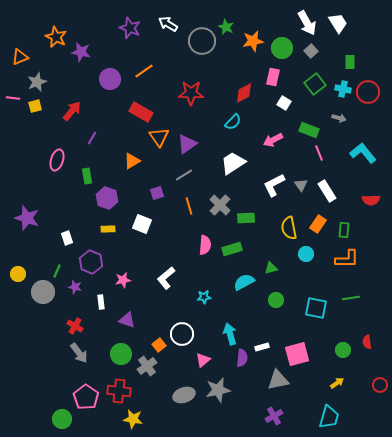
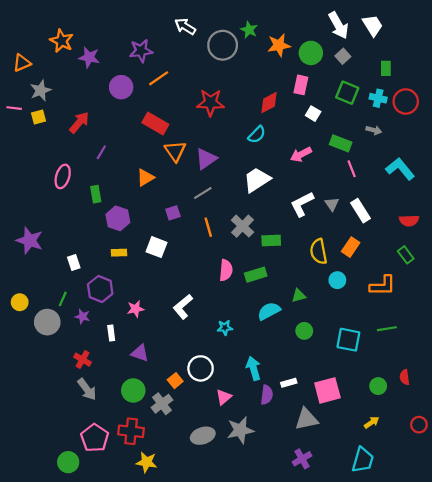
purple star: (130, 28) -> (141, 51), moved, turned -30
green square: (315, 84) -> (347, 93), turned -30
green rectangle: (344, 230) -> (406, 255), moved, turned -42

